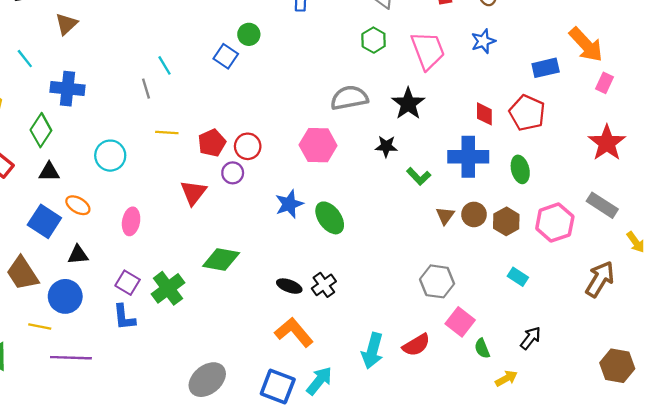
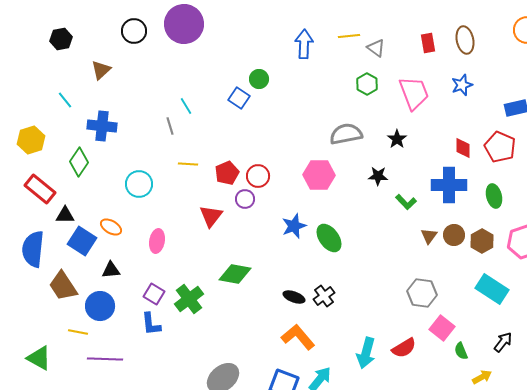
black star: (408, 104) -> (397, 139), size x0.7
black triangle: (49, 172) -> (65, 215), moved
cyan rectangle: (518, 277) -> (492, 289), size x1.8

